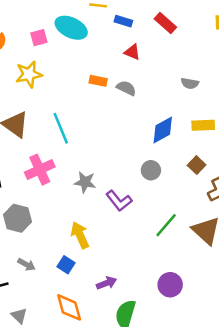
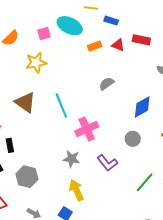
red rectangle: (165, 23) -> (141, 40), moved, turned -30
orange rectangle: (98, 81) -> (95, 46), moved, turned -32
gray semicircle: (126, 88) -> (107, 84), moved, turned -63
pink cross: (40, 170) -> (87, 129), moved
gray star: (85, 182) -> (72, 159), moved

